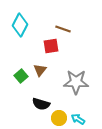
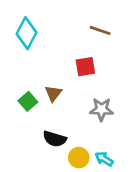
brown line: (63, 29) -> (100, 30), moved
red square: (51, 46) -> (85, 67), moved
gray star: (76, 82) -> (101, 109), size x0.7

